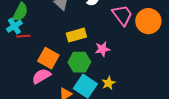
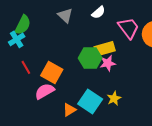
yellow rectangle: (76, 35) -> (105, 49), moved
red line: (23, 36) -> (26, 67), moved, turned 64
green hexagon: (79, 62) -> (90, 58), moved

